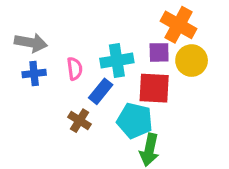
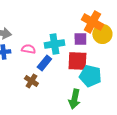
yellow circle: (192, 61) -> (102, 34), moved
pink semicircle: (75, 69) -> (28, 49), turned -72
cyan pentagon: (135, 121) -> (90, 76), moved

